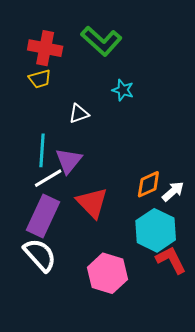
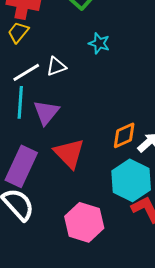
yellow trapezoid: (40, 79) -> (18, 32), turned 145
white line: (48, 178) -> (26, 72), moved

